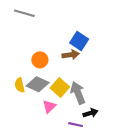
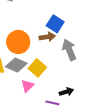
orange circle: (40, 60) -> (18, 42), size x1.5
gray arrow: (78, 93) -> (69, 50), moved

